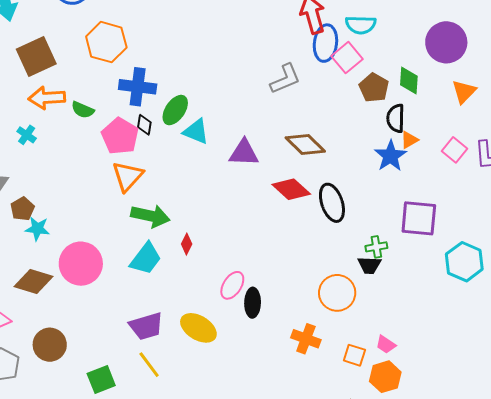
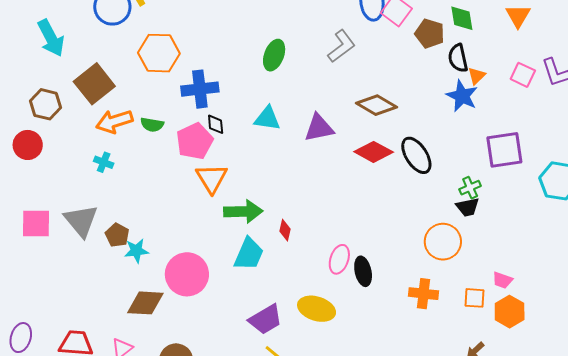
green ellipse: (175, 110) -> (274, 55), moved
pink pentagon: (120, 136) -> (195, 141), turned 30

